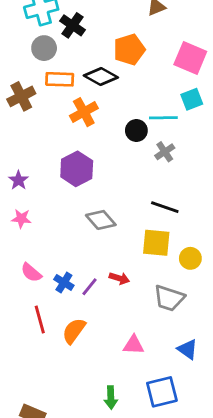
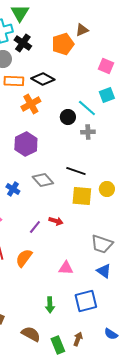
orange pentagon: (129, 50) -> (63, 44), moved
pink square: (190, 58) -> (106, 66), size x0.7
cyan line: (163, 118) -> (87, 108), turned 42
gray cross: (165, 152) -> (88, 132), turned 32
black line: (165, 207) -> (76, 171), moved
yellow circle: (190, 258) -> (107, 189), moved
blue cross: (64, 282) -> (13, 189), moved
gray trapezoid: (169, 298) -> (102, 244), moved

